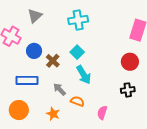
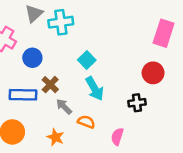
cyan cross: (78, 20) -> (61, 22), moved
brown cross: (53, 61) -> (50, 85), moved
black cross: (128, 90) -> (137, 103), moved

